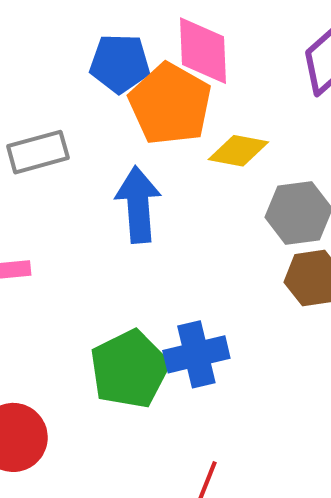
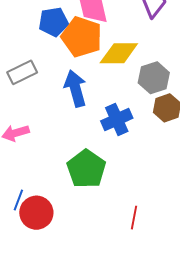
yellow diamond: (238, 151) -> (119, 53), size x1.4
blue cross: (196, 354) -> (117, 120), moved

